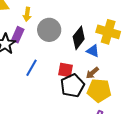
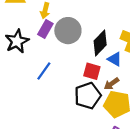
purple rectangle: (18, 35) -> (45, 29), moved
red square: (65, 70) -> (92, 71), moved

